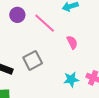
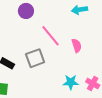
pink line: (45, 23) -> (50, 36), moved

